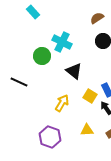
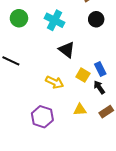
green circle: (42, 56) -> (19, 18), moved
yellow arrow: (62, 103) -> (55, 82), turned 84

